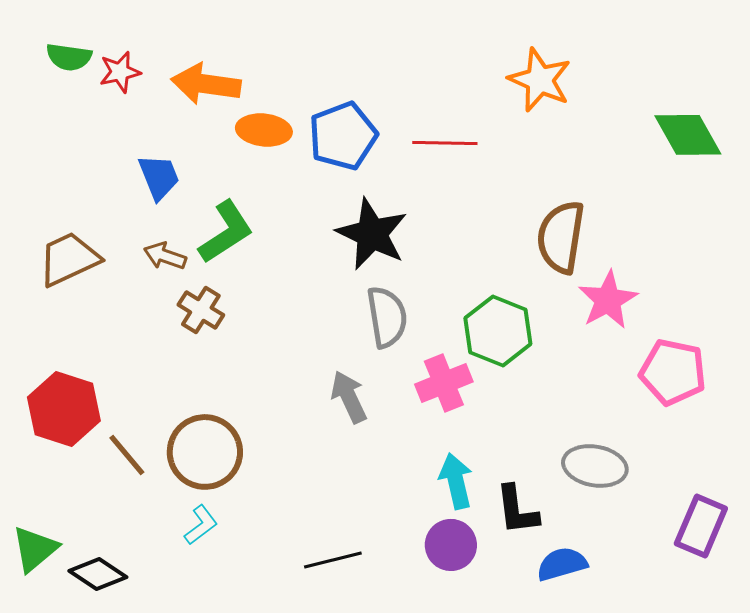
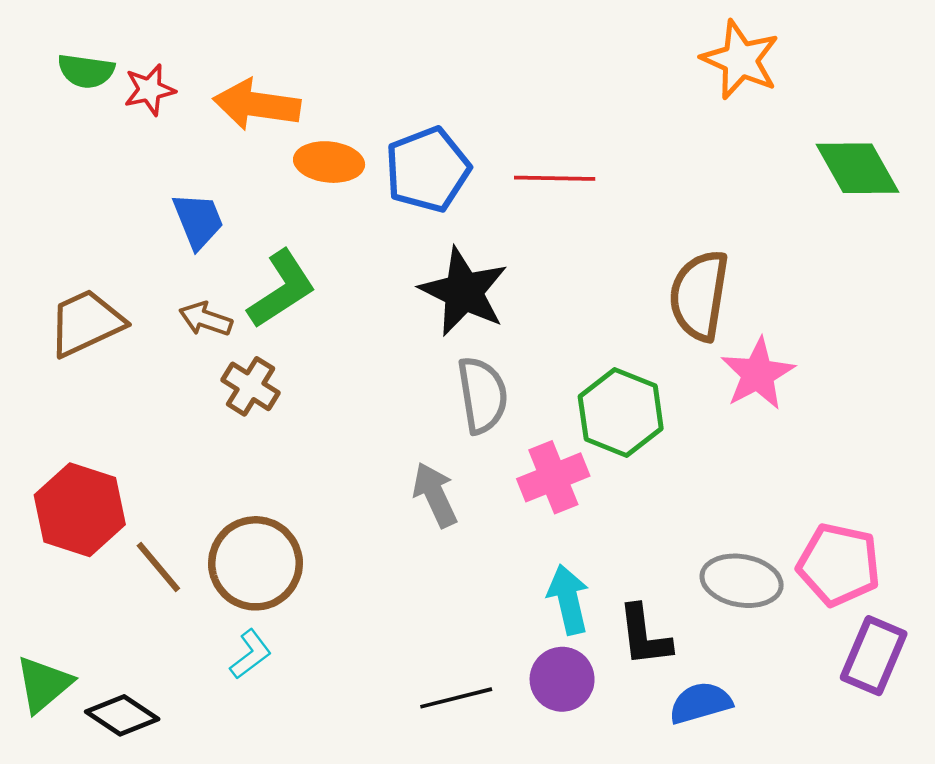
orange star: (540, 80) -> (740, 60), moved
pink pentagon: (673, 372) -> (839, 565), moved
black line: (333, 560) -> (456, 698), moved

